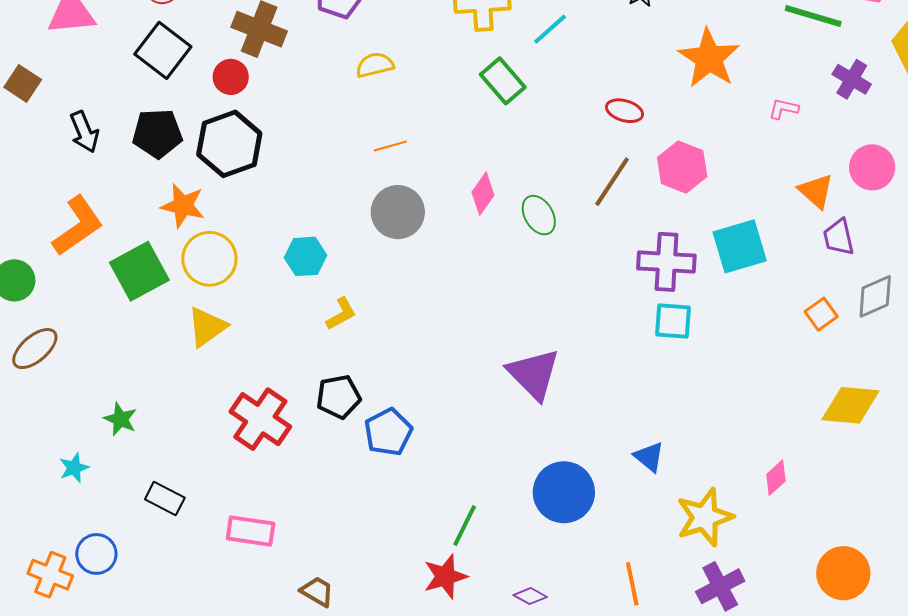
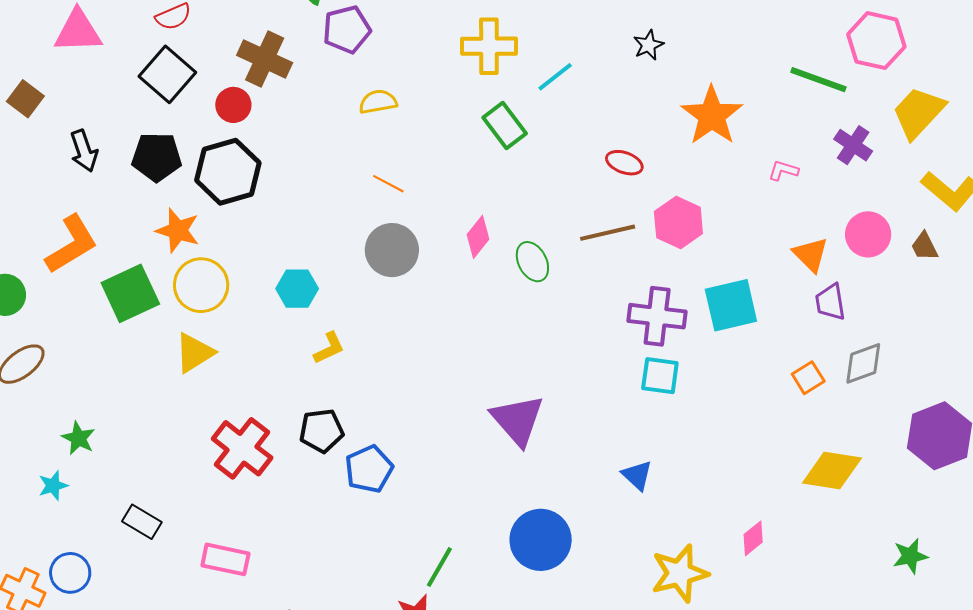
orange line: (390, 146) -> (388, 184), turned 40
brown line: (612, 182) -> (608, 233), turned 40
green star: (120, 419) -> (78, 438), moved
blue triangle: (649, 457) -> (637, 475), moved

